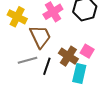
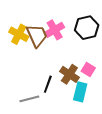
brown trapezoid: (40, 37) -> (37, 36), moved
gray line: (28, 60) -> (29, 99), moved

